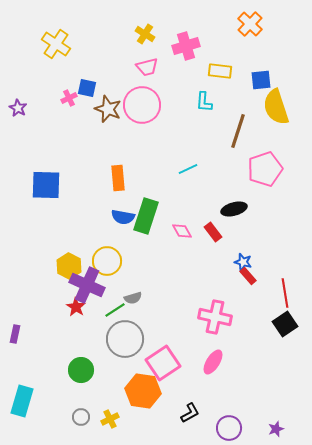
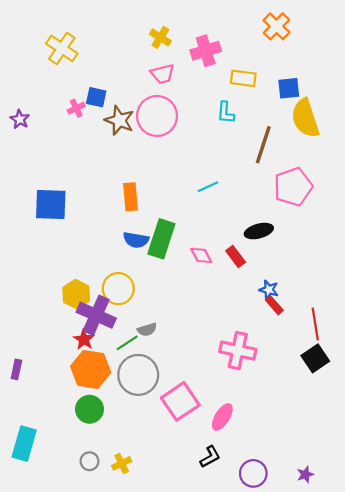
pink ellipse: (213, 362) -> (222, 417), moved
orange hexagon: (143, 391) -> (91, 369), moved

